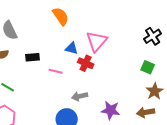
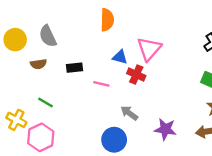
orange semicircle: (61, 16) -> (107, 20), turned 36
gray arrow: (80, 96) -> (129, 113), turned 49

